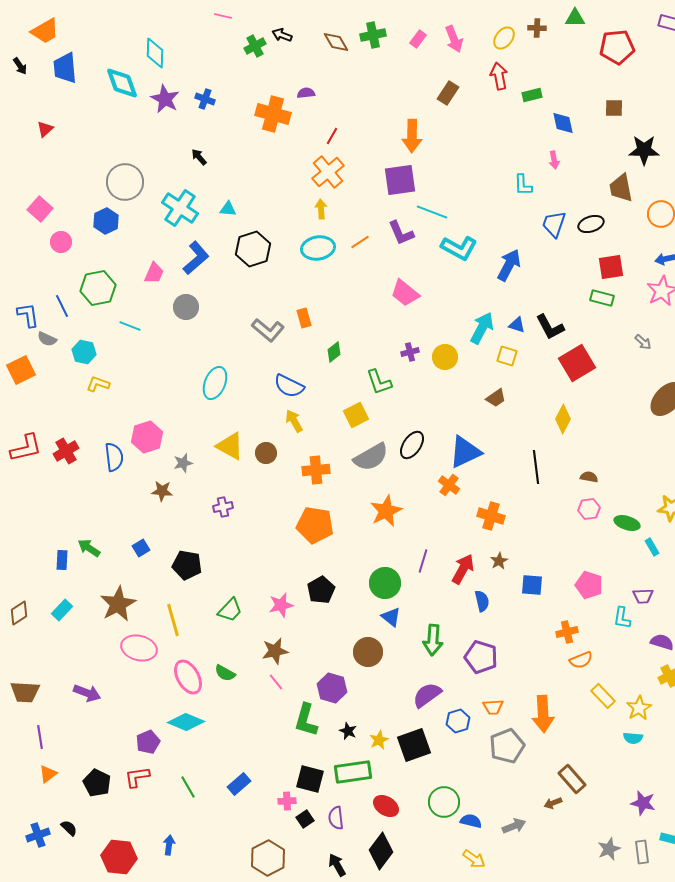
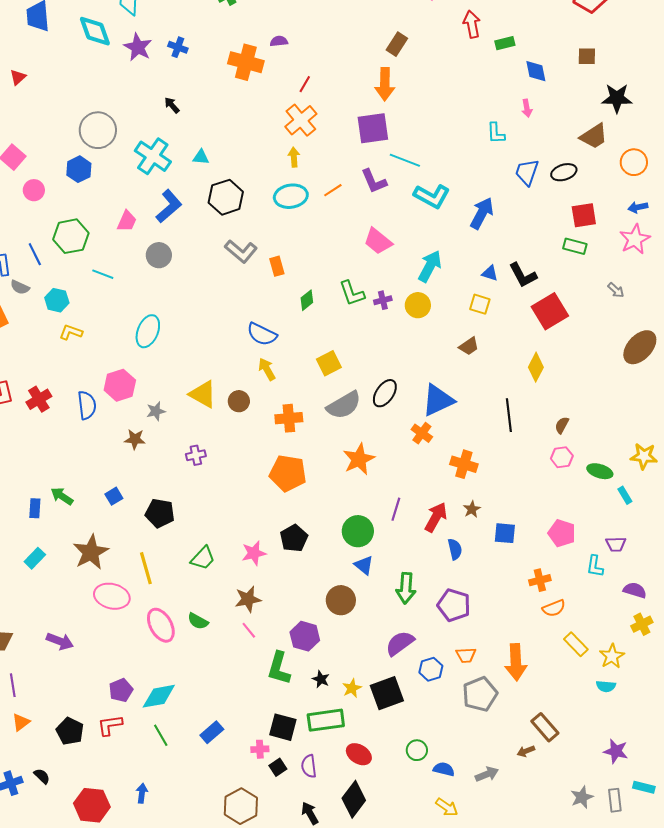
brown rectangle: (448, 93) -> (397, 44), moved
brown trapezoid: (621, 188) -> (594, 136), turned -112
cyan arrow: (482, 328) -> (430, 266), moved
gray L-shape: (268, 330) -> (241, 251), moved
green L-shape: (379, 382) -> (352, 293), moved
cyan ellipse: (215, 383) -> (148, 331), moved
brown semicircle: (589, 477) -> (562, 425), turned -72
cyan diamond: (186, 722) -> (159, 696), moved, turned -33
green circle: (444, 802) -> (417, 750), size x0.7

